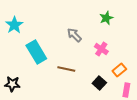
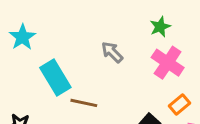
pink cross: (101, 49) -> (168, 63), moved, size x1.5
brown line: (66, 69) -> (84, 103), moved

